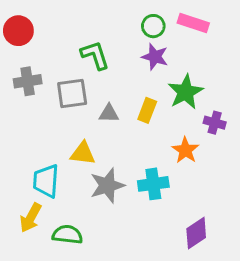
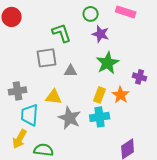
green circle: (153, 26) -> (91, 14), moved
gray cross: (28, 81) -> (18, 91), moved
green star: (185, 92) -> (108, 63), moved
yellow rectangle: (147, 110) -> (100, 95), moved
gray star: (107, 185) -> (70, 118), turned -30

